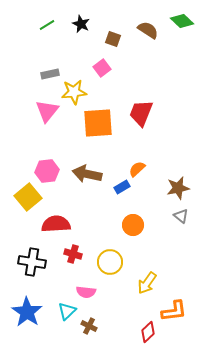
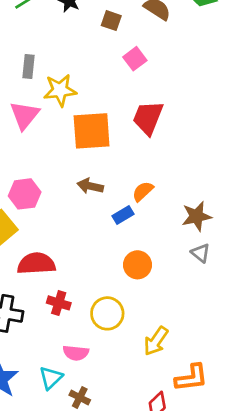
pink square: (102, 68) -> (135, 59), moved
gray rectangle: (50, 74) -> (28, 67), turned -72
brown arrow: (87, 174) -> (90, 186), moved, size x0.7

